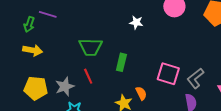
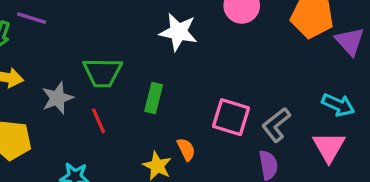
white star: (136, 22) -> (178, 32), size x1.6
gray star: (65, 87) -> (57, 98), moved

